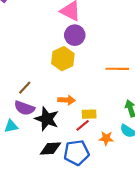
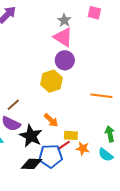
orange arrow: (67, 100) -> (51, 120), turned 35
orange star: (106, 138) -> (83, 149), moved
blue pentagon: (76, 153) -> (51, 156), moved

